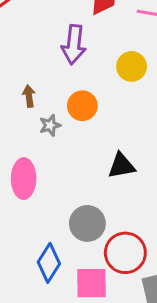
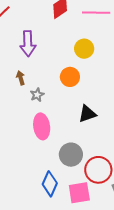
purple arrow: (74, 45) -> (28, 44), moved
orange circle: (82, 106) -> (70, 77), moved
pink ellipse: (24, 179) -> (42, 126), moved

